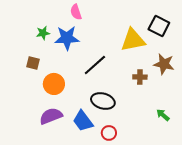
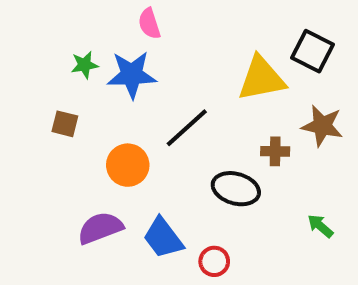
orange circle: (54, 84) -> (128, 165), moved
black ellipse: (103, 101) -> (236, 189), moved

